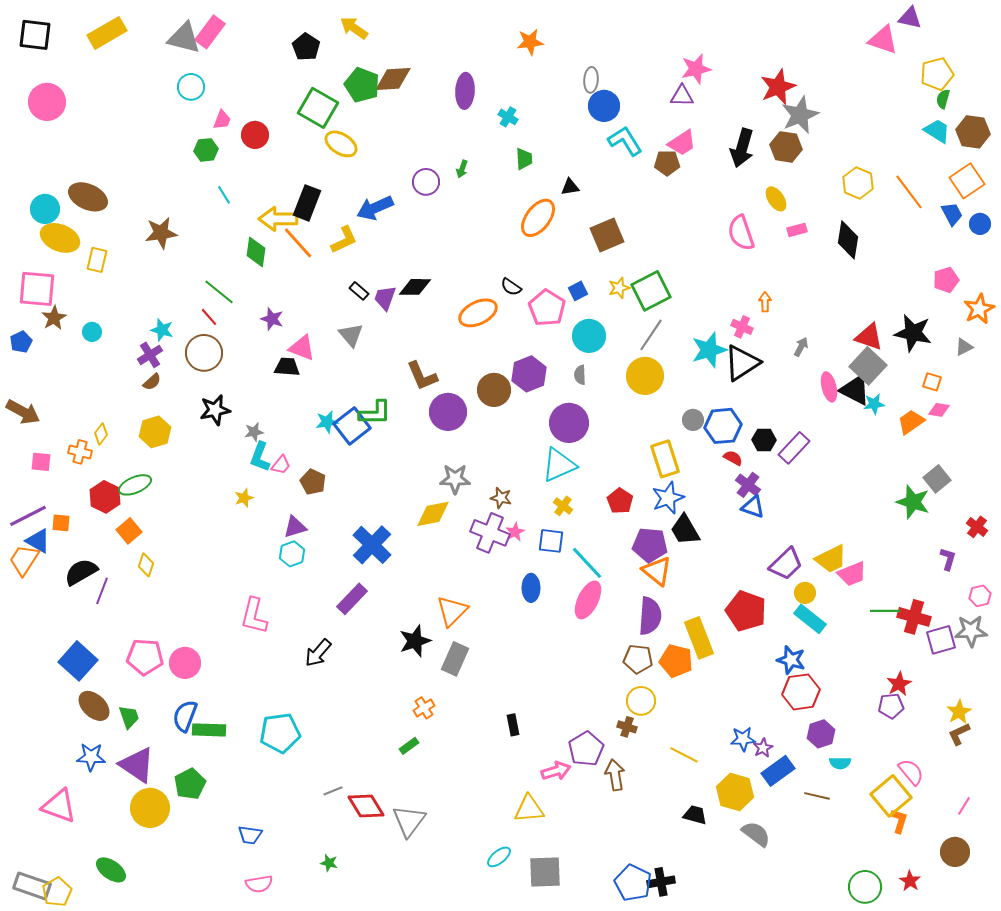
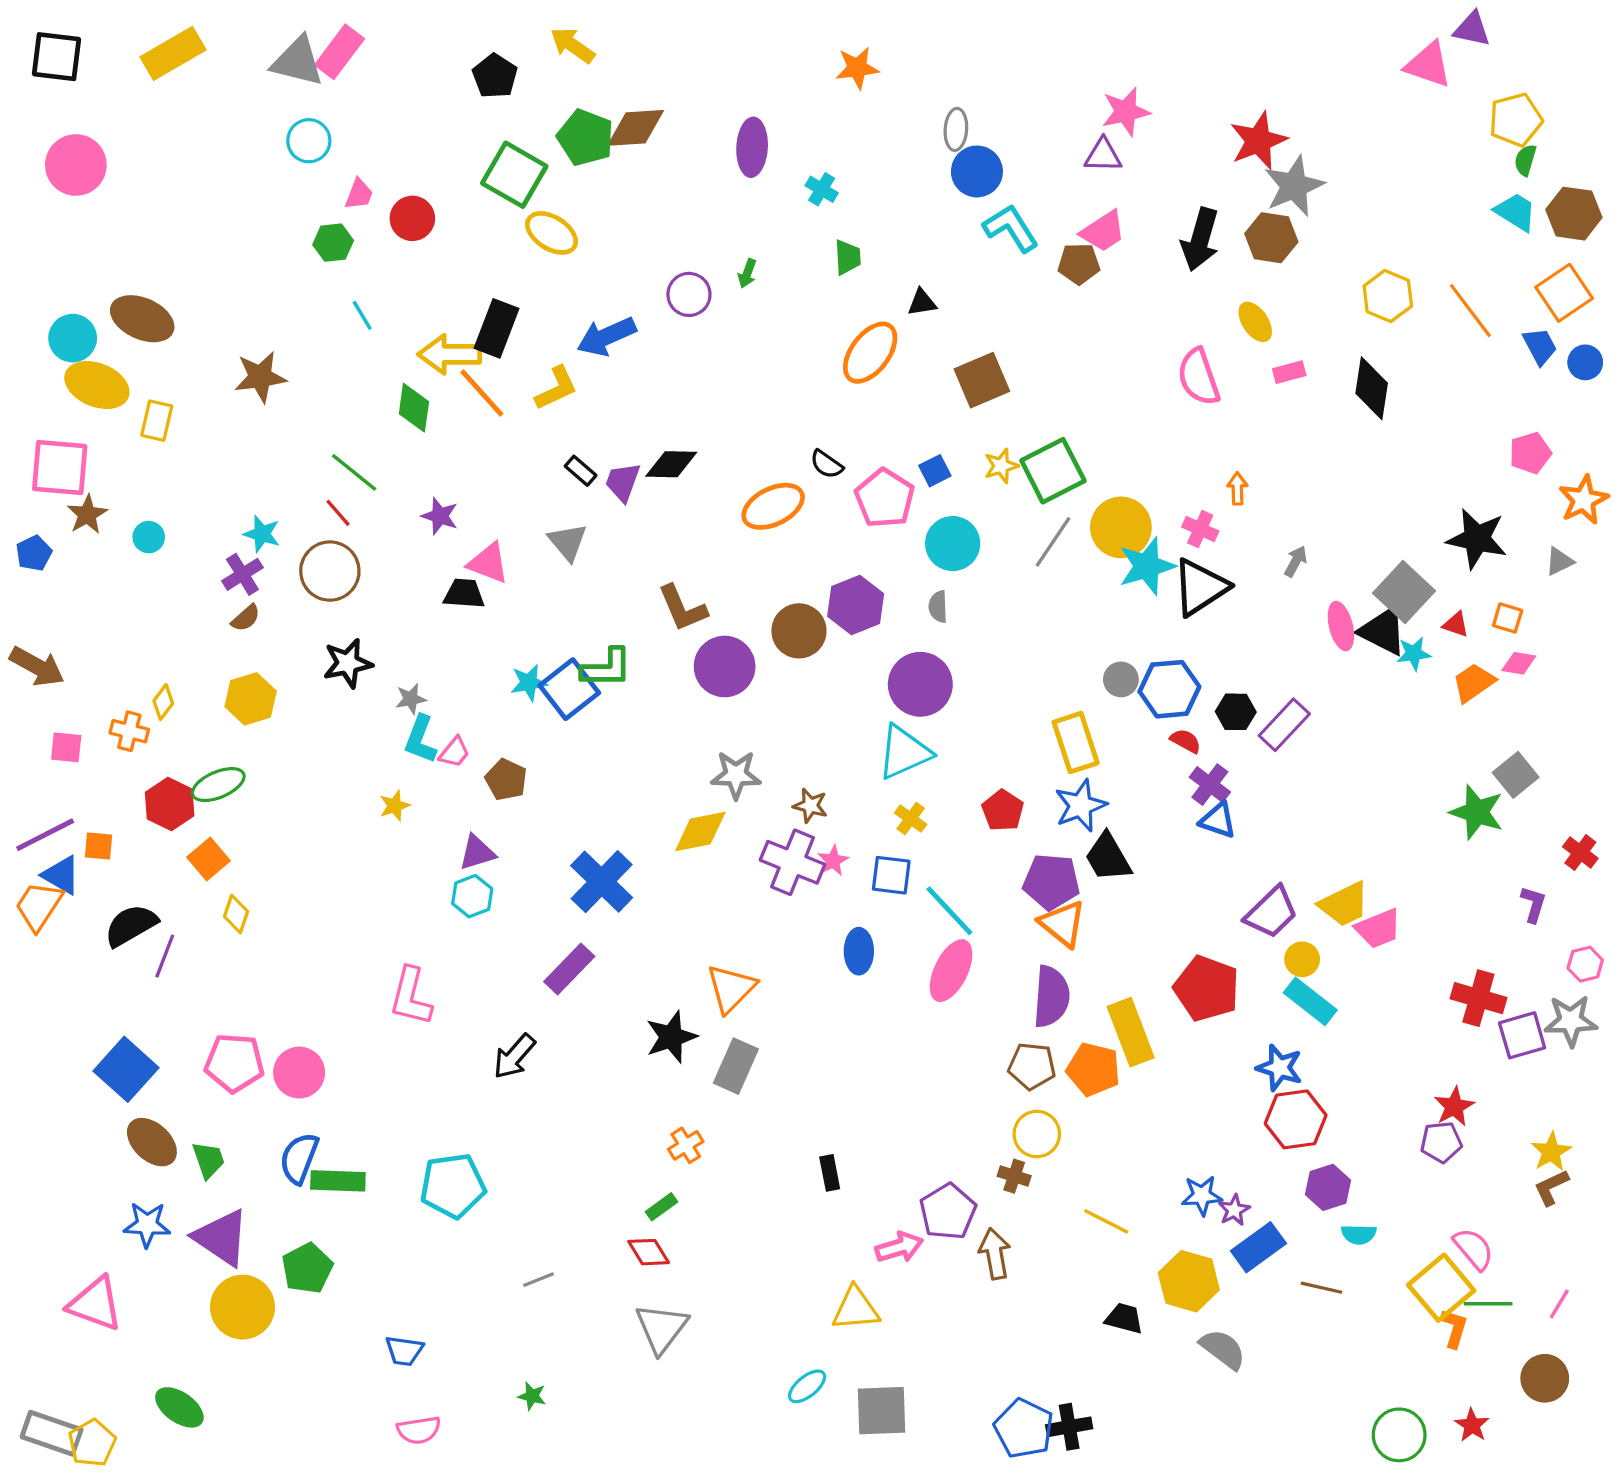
red triangle: (869, 337) -> (1456, 624), moved, size x0.6
yellow circle: (645, 376) -> (1121, 527), moved
green line: (885, 611) -> (1488, 1304), moved
red diamond: (366, 806) -> (649, 1252), moved, size x0.7

